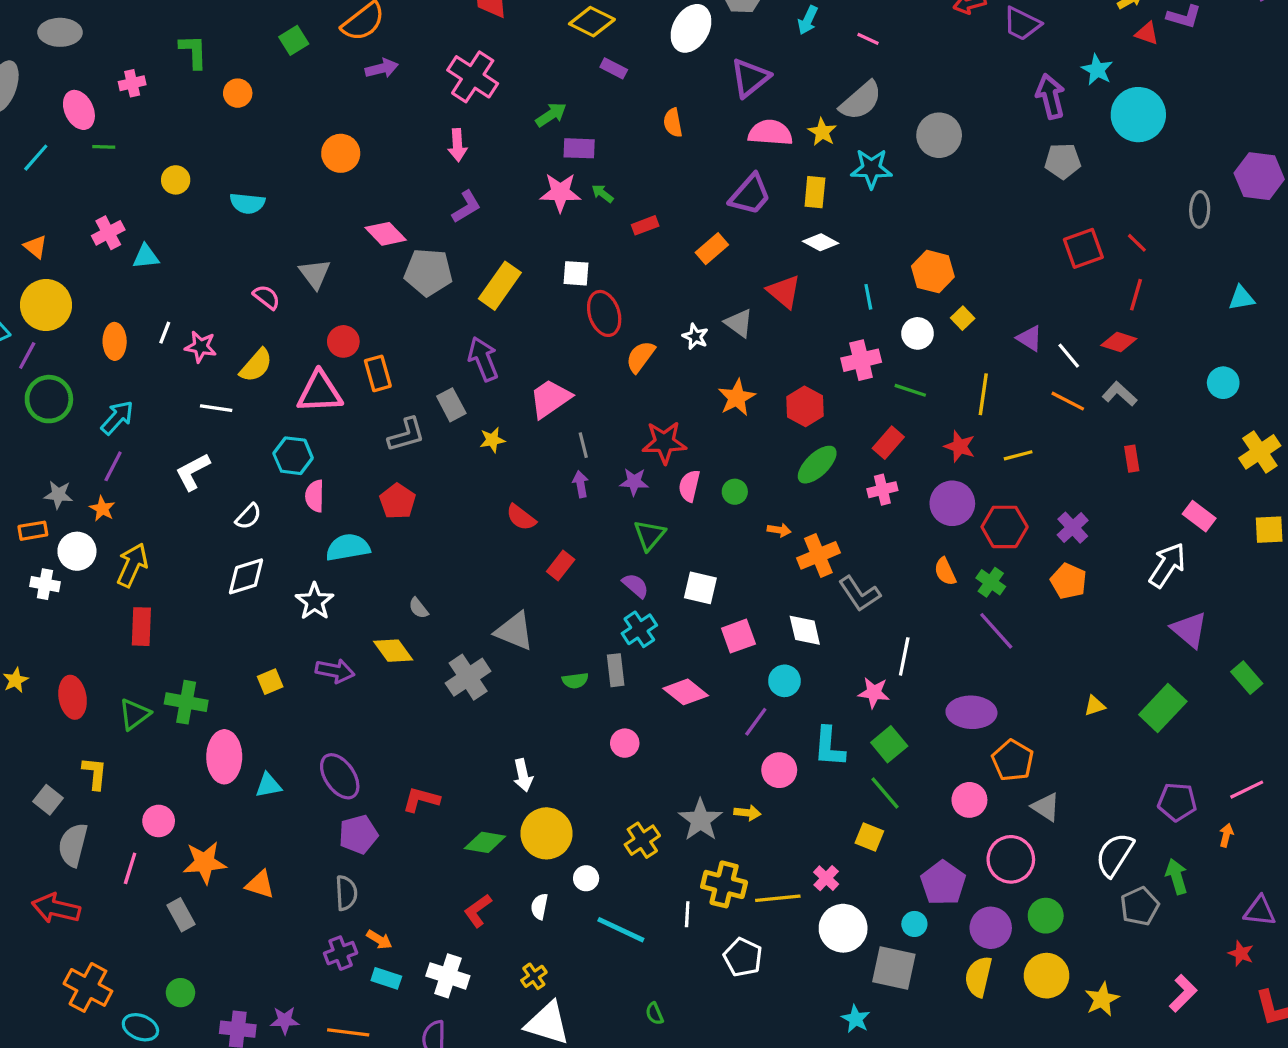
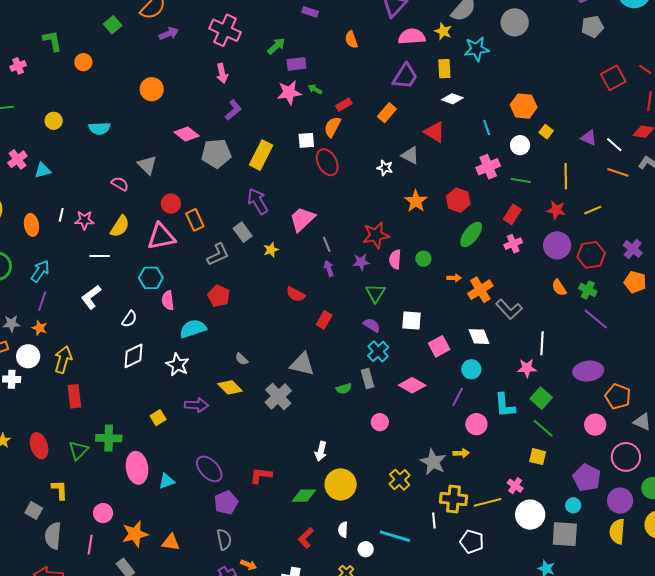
orange semicircle: (640, 357) -> (332, 127), moved
white arrow: (523, 775) -> (321, 451), turned 36
white circle: (586, 878) -> (366, 549), moved

